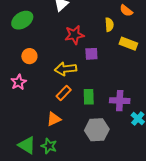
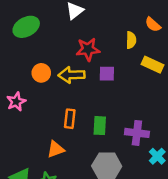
orange circle: (29, 56) -> (41, 73), moved
yellow arrow: (66, 69) -> (72, 75), moved
orange rectangle: (64, 93) -> (70, 119), turned -42

